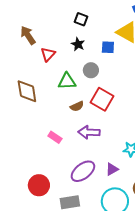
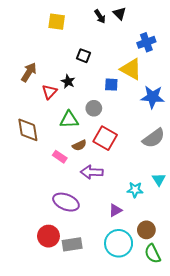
brown arrow: (28, 35) -> (29, 72), turned 66
black star: (78, 44) -> (68, 81), moved
pink rectangle: (55, 137) -> (60, 157), moved
purple ellipse: (83, 171) -> (66, 202), moved, turned 60
red circle: (39, 185) -> (48, 236), moved

